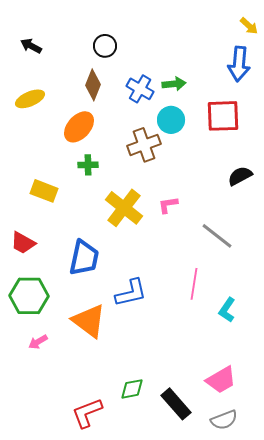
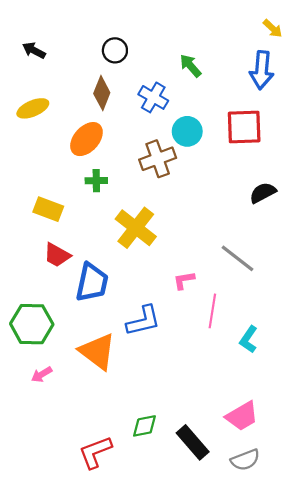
green arrow: (174, 84) -> (190, 66), moved, turned -125
pink L-shape: (168, 205) -> (184, 280), moved
red trapezoid: (23, 243) -> (57, 255), moved

